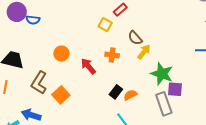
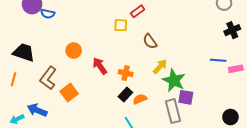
yellow square: (105, 25) -> (121, 25), turned -32
yellow arrow: (144, 52) -> (160, 67), moved
orange cross: (112, 55) -> (126, 73), moved

